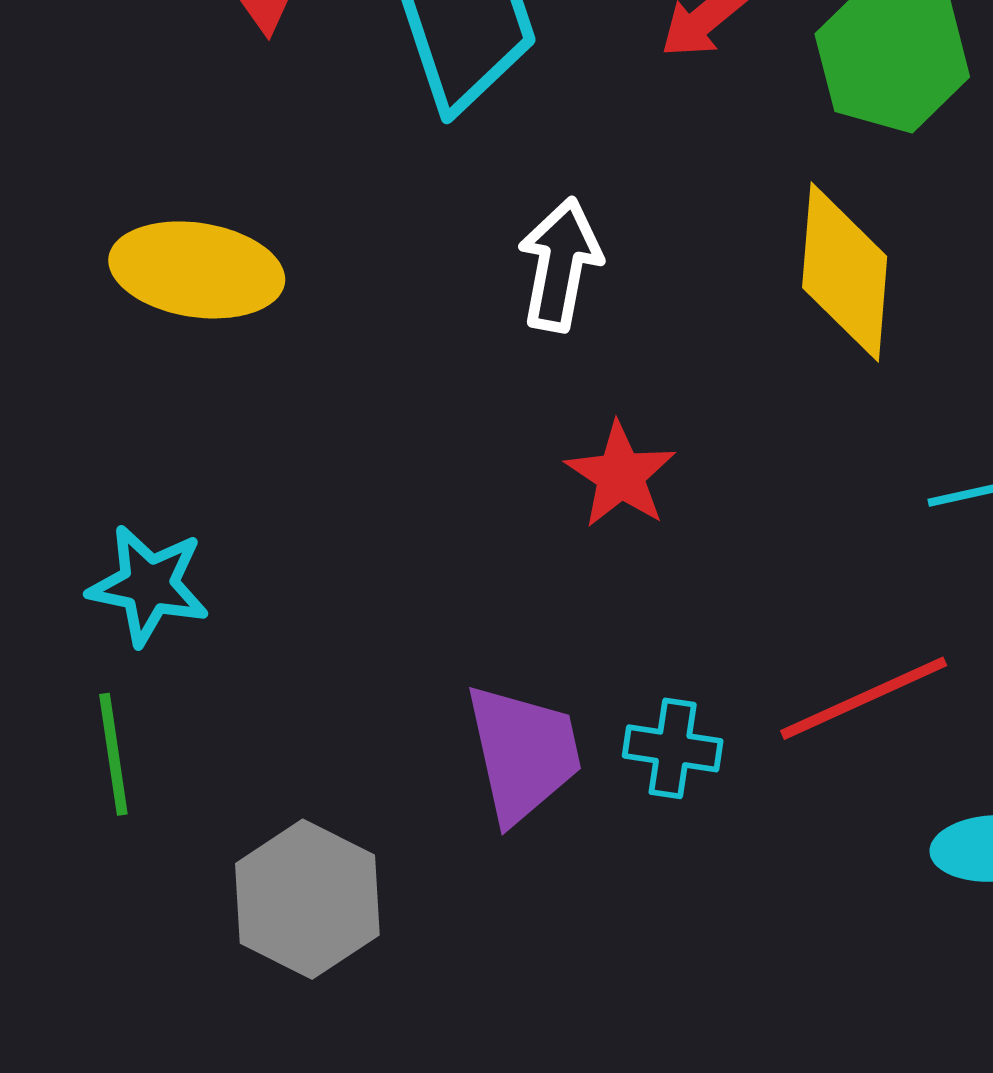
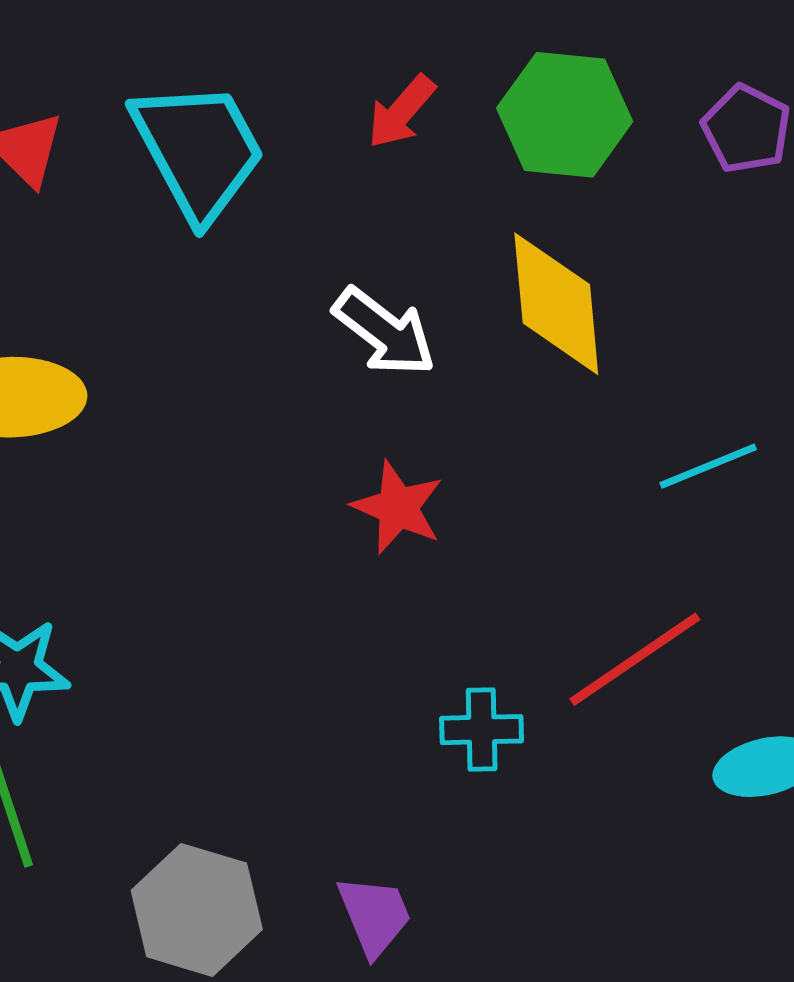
white arrow: (560, 265) -> (384, 332), moved, turned 127
purple trapezoid: (523, 753) -> (374, 915), moved, size x0.7

